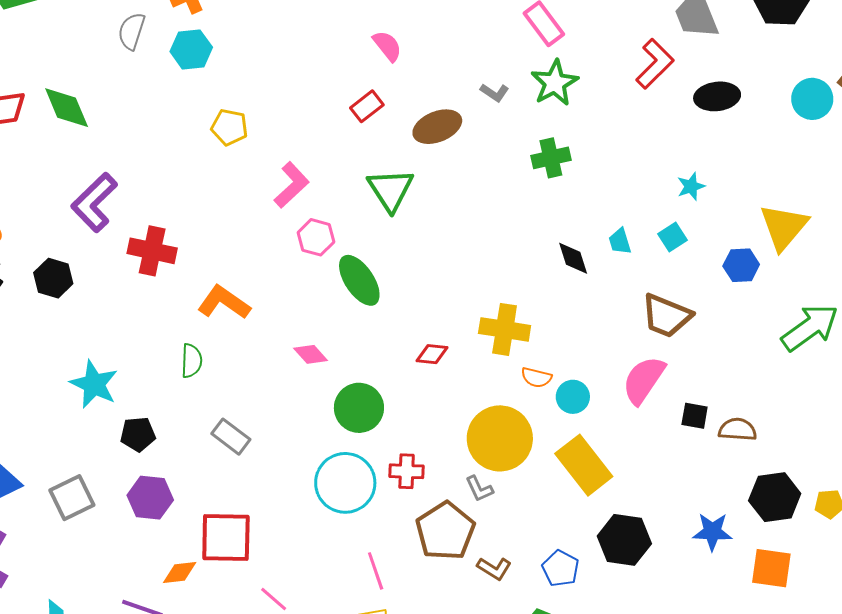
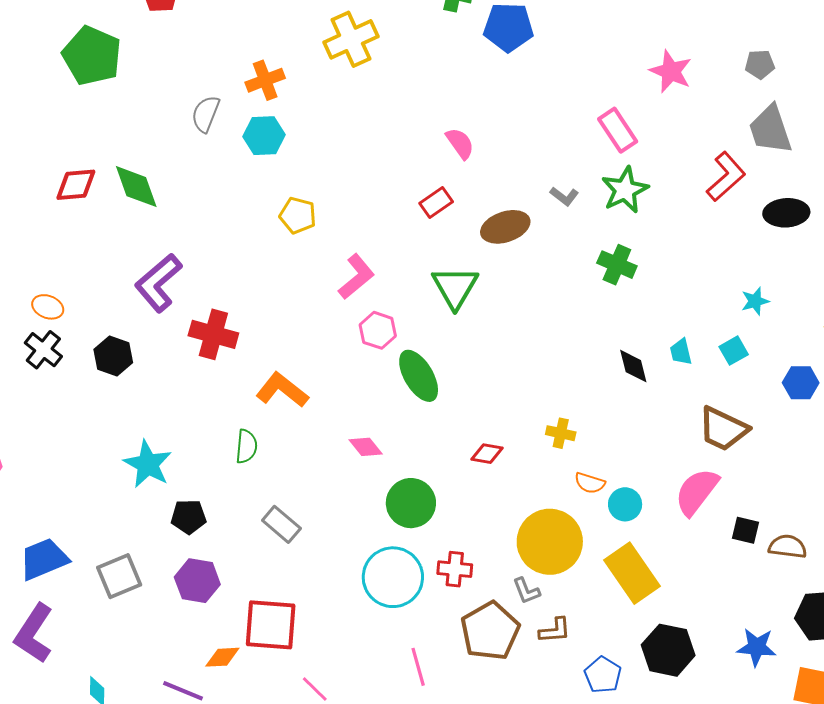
green cross: (551, 158) -> (617, 265), turned 33
yellow cross: (505, 329) -> (561, 433), size x0.6
brown L-shape: (494, 568) -> (555, 630), moved, turned -40

